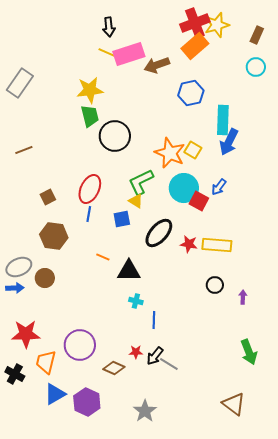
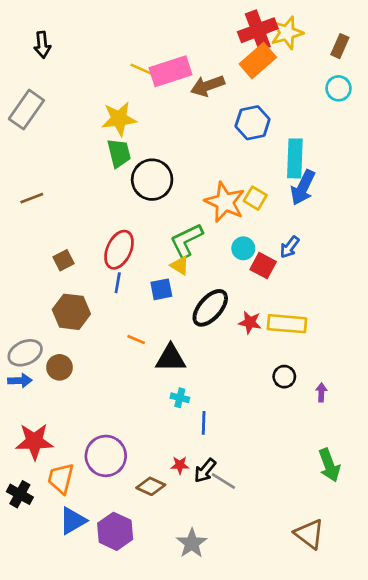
black arrow: (109, 27) -> (42, 45), moved
cyan circle: (184, 188) -> (243, 248), size x0.6

